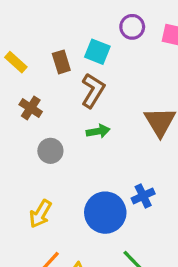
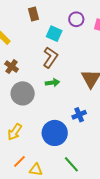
brown rectangle: (61, 62) -> (34, 14), moved
gray circle: (50, 151) -> (23, 93), size x1.5
blue cross: (143, 196) -> (79, 115), moved

